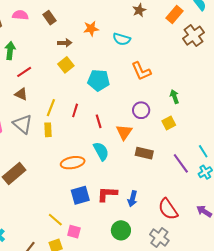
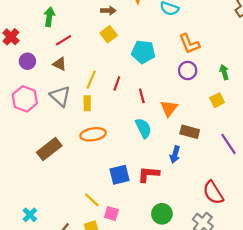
purple circle: (141, 110) -> (188, 71), moved
orange ellipse: (73, 163) -> (93, 134), moved
blue arrow: (132, 199) -> (175, 155), moved

